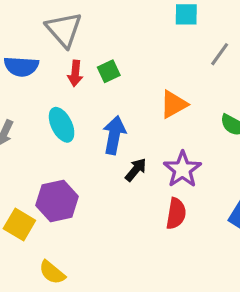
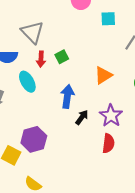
cyan ellipse: (62, 125) -> (27, 82), moved

